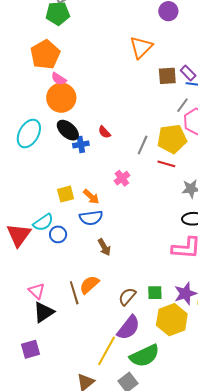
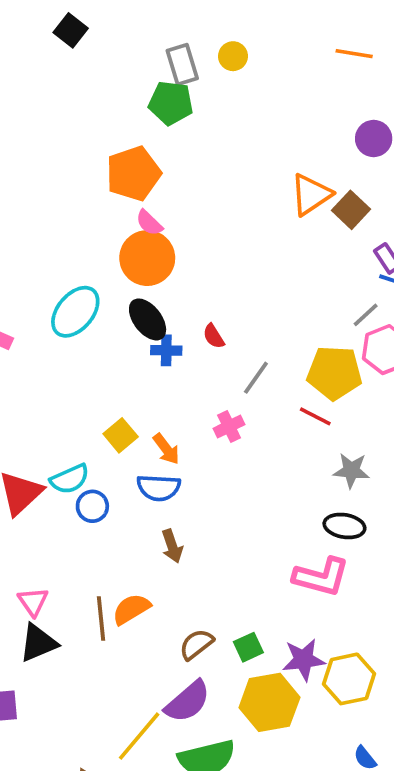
brown square: (167, 76) -> (351, 210), moved, turned 36
gray line: (143, 145) -> (256, 378), moved
yellow square: (66, 194) -> (121, 435), turned -36
green square: (155, 293) -> (248, 647), turned -35

